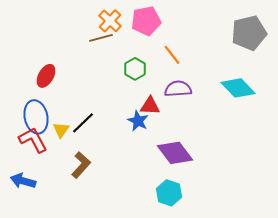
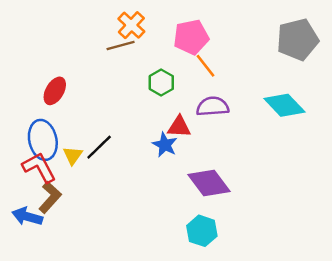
pink pentagon: (146, 21) -> (191, 37), moved
brown L-shape: (81, 165) -> (50, 197), moved

